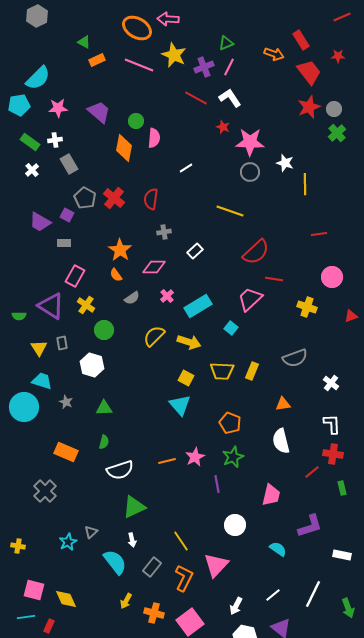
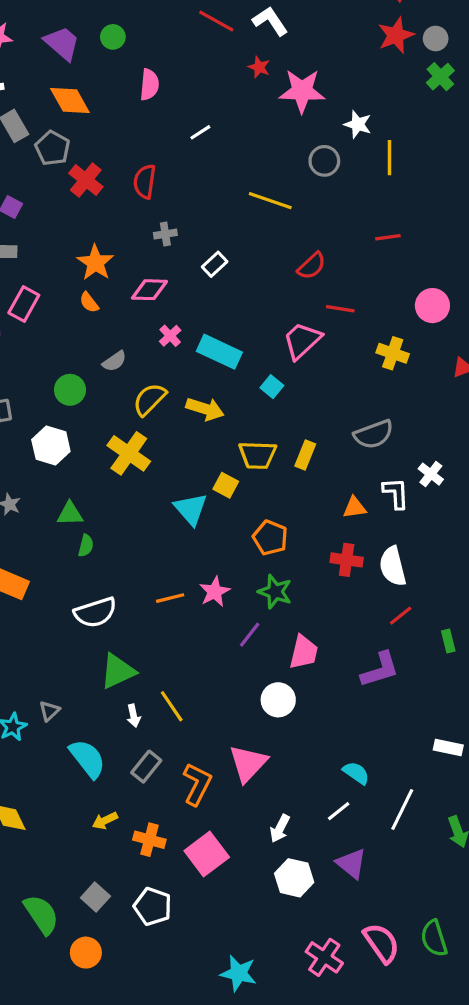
green circle: (136, 121) -> (113, 37), moved
orange diamond: (124, 148) -> (70, 100), moved, turned -40
gray circle: (250, 172) -> (324, 161), moved
gray pentagon: (85, 198) -> (52, 148), moved
red line: (319, 234) -> (388, 237), moved
red semicircle: (256, 252) -> (312, 266), size x0.7
gray semicircle: (132, 298) -> (114, 361), moved
yellow cross: (86, 305) -> (129, 453), moved, size x1.5
cyan rectangle: (198, 306) -> (219, 352), turned 56
yellow square: (186, 378) -> (226, 485), moved
white L-shape: (332, 424) -> (396, 493), moved
white semicircle: (281, 441) -> (393, 566), moved
green semicircle: (104, 442) -> (86, 546), moved
red cross: (333, 454) -> (347, 560), moved
green star: (233, 457) -> (275, 592), turned -30
purple line: (217, 484) -> (250, 635), turned 48
pink trapezoid: (271, 495) -> (304, 652), moved
purple L-shape: (310, 526) -> (380, 670), moved
white arrow: (132, 540) -> (134, 716), moved
yellow line: (181, 541) -> (172, 706), moved
cyan semicircle: (278, 549) -> (356, 773), moved
yellow arrow: (126, 601) -> (105, 821), turned 35

